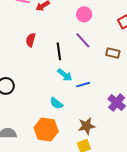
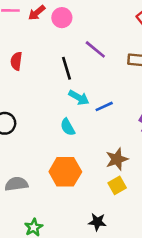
pink circle: (84, 14) -> (62, 18), moved
red semicircle: (31, 40) -> (16, 61), moved
cyan semicircle: (56, 103) -> (68, 127), moved, turned 32

